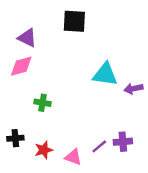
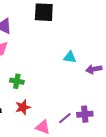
cyan triangle: (105, 74) -> (70, 57), size x0.6
red star: (44, 150) -> (23, 107), moved

